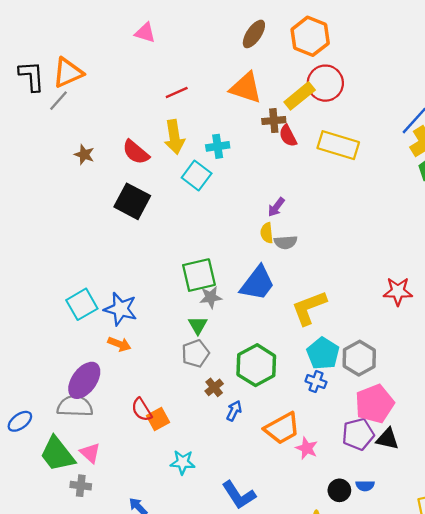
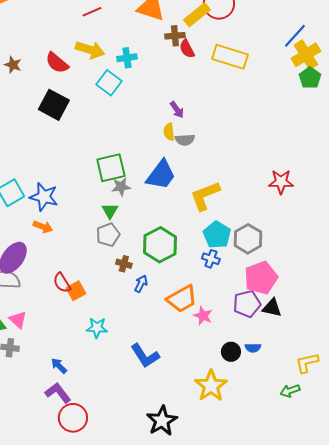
yellow arrow: (174, 137) -> (90, 50), turned -64
purple arrow: (276, 207) -> (177, 110), turned -72
brown cross: (214, 387) -> (124, 264), turned -35

